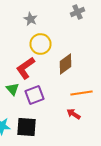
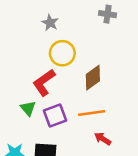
gray cross: (78, 12) -> (108, 14), turned 32
orange line: (82, 93) -> (92, 113), moved

